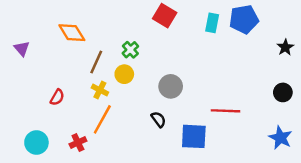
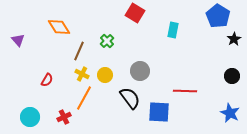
blue pentagon: (244, 19) -> (218, 16), moved, turned -30
cyan rectangle: (212, 23) -> (173, 30), moved
yellow circle: (124, 74) -> (105, 75), moved
black semicircle: (158, 119) -> (130, 98), size x1.6

